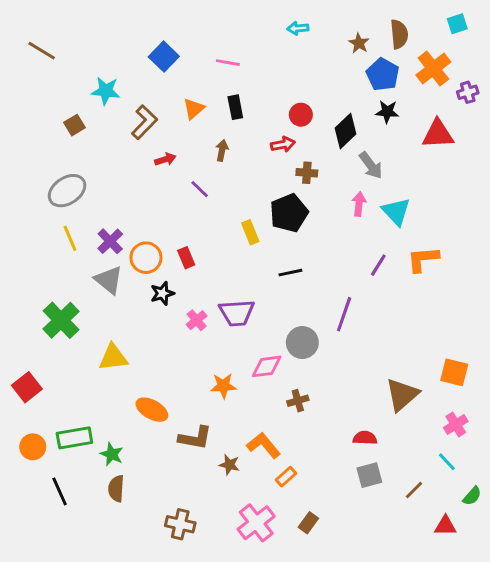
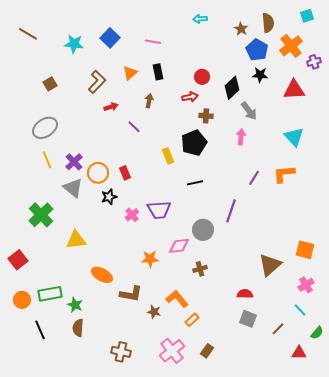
cyan star: (106, 91) -> (74, 44), moved
cyan triangle: (396, 211) -> (294, 137), moved
gray square: (369, 475) -> (248, 319), turned 36

